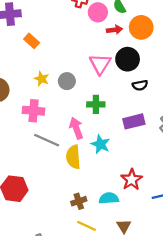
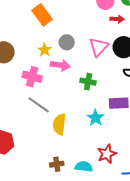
orange rectangle: (32, 41) -> (42, 15), size x1.5
gray circle: (67, 81) -> (67, 42), moved
pink arrow: (76, 128) -> (60, 65), moved, turned 108
cyan star: (101, 144) -> (95, 118), moved

